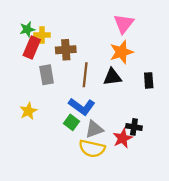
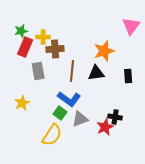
pink triangle: (124, 24) -> (131, 26), moved
yellow cross: (42, 35) -> (43, 37), moved
yellow semicircle: (92, 149) -> (52, 135), moved, turned -70

